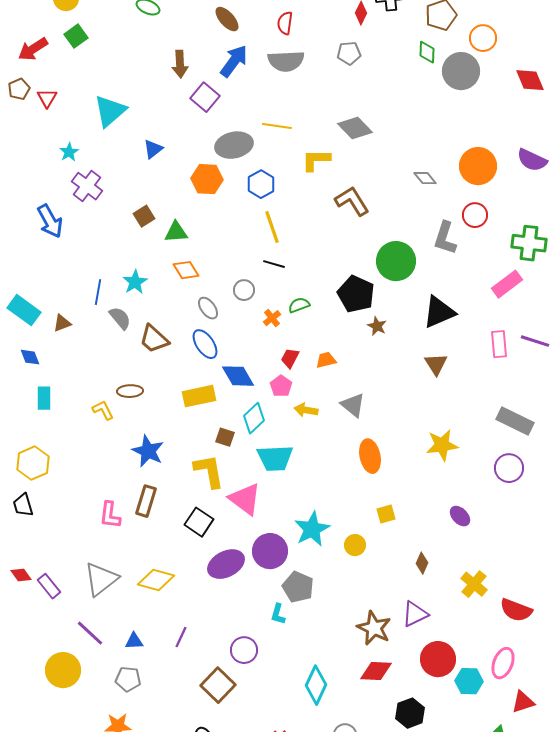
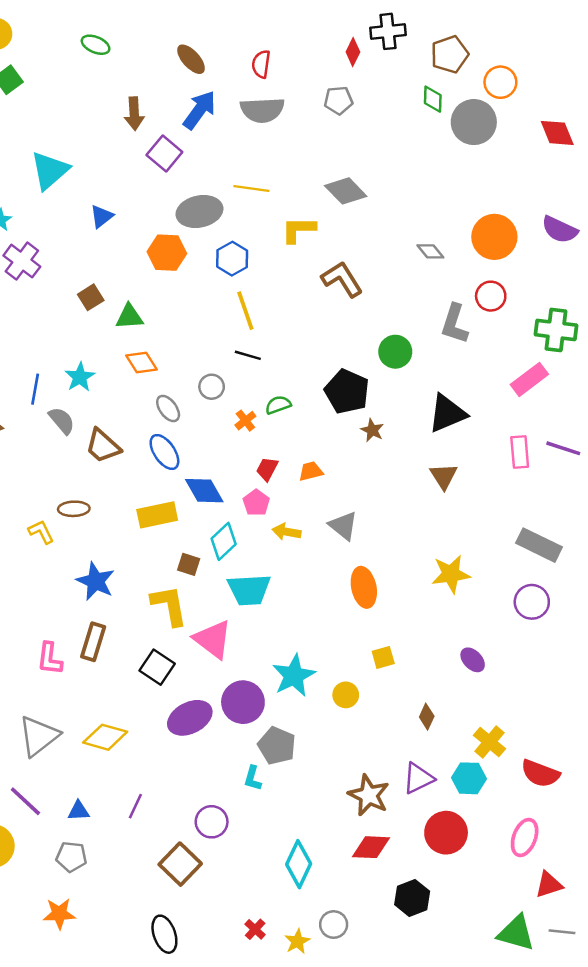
green circle: (396, 261) -> (395, 352), size x0.7
cyan hexagon: (469, 681) -> (469, 778), moved

